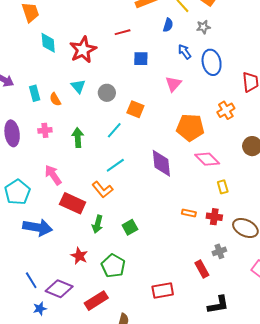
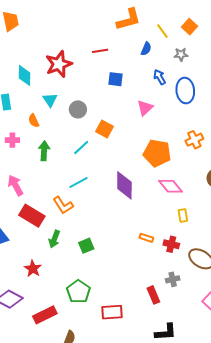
cyan diamond: (48, 43) -> (25, 75), moved
orange semicircle: (55, 99) -> (34, 121), moved
green pentagon: (113, 266) -> (78, 292), moved

